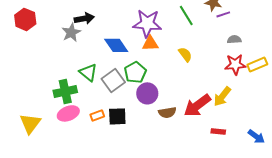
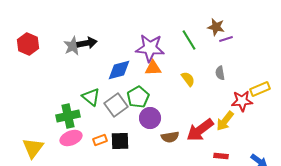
gray star: (71, 32) -> (73, 46), moved
gray semicircle: (234, 39) -> (220, 73), moved, turned -96
blue diamond: (116, 45) -> (119, 70), turned -70
red star: (235, 64) -> (242, 101), moved

